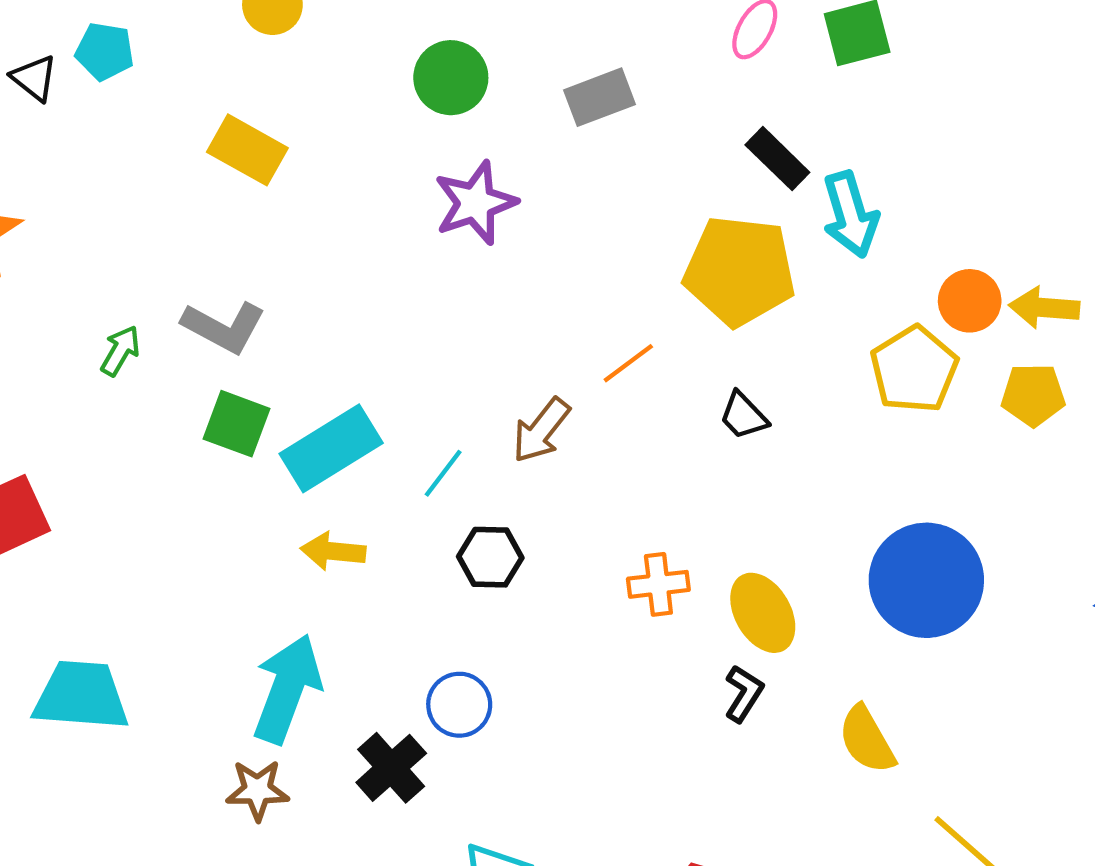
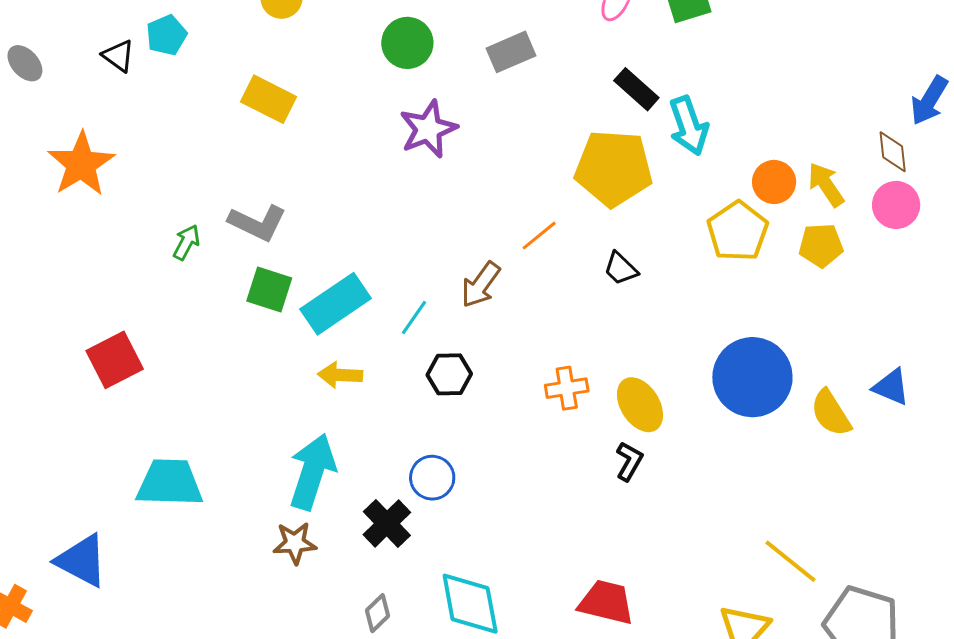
cyan pentagon: (105, 51) -> (166, 35), turned -30
yellow arrow: (1044, 308) -> (826, 185), turned 54
yellow semicircle: (867, 740) -> (831, 413), moved

